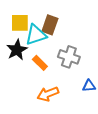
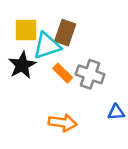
orange rectangle: (40, 63) -> (63, 73), moved
orange arrow: (48, 94) -> (63, 123), turned -150

